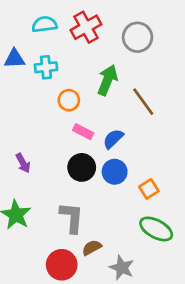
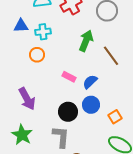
orange circle: (69, 100) -> (37, 55), moved
purple arrow: (23, 163) -> (27, 99), size x1.6
black circle: (82, 167) -> (68, 112), moved

